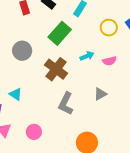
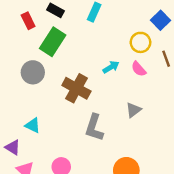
yellow circle: (109, 28) -> (140, 42), moved
green rectangle: (60, 33) -> (53, 42), moved
pink semicircle: (110, 61) -> (139, 69), turned 72

